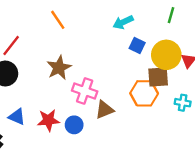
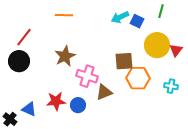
orange line: (58, 20) -> (64, 15), turned -54
blue square: (137, 46) -> (137, 21), moved
brown square: (158, 77) -> (124, 61), moved
blue triangle: (17, 117) -> (29, 109), moved

